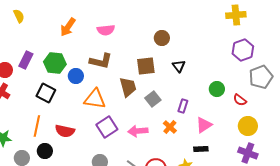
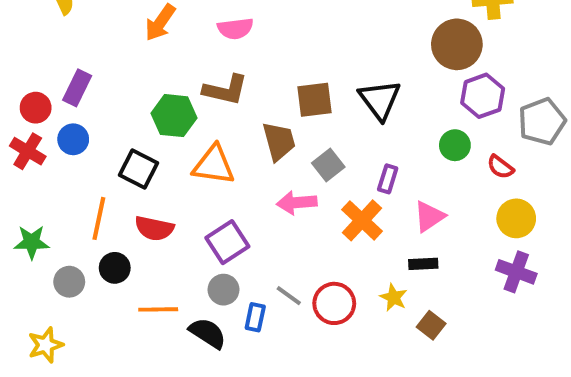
brown circle: (162, 38) -> (457, 44), moved, size x1.6
purple hexagon: (243, 50) -> (483, 96), moved
green hexagon: (55, 63) -> (174, 116), moved
black triangle: (179, 66) -> (380, 100), size x1.6
blue circle: (76, 76) -> (73, 139), moved
black square: (46, 93) -> (138, 169), moved
purple square: (107, 127) -> (227, 242), moved
orange cross: (170, 127) -> (362, 220), size x1.5
pink arrow: (138, 131) -> (297, 203), moved

